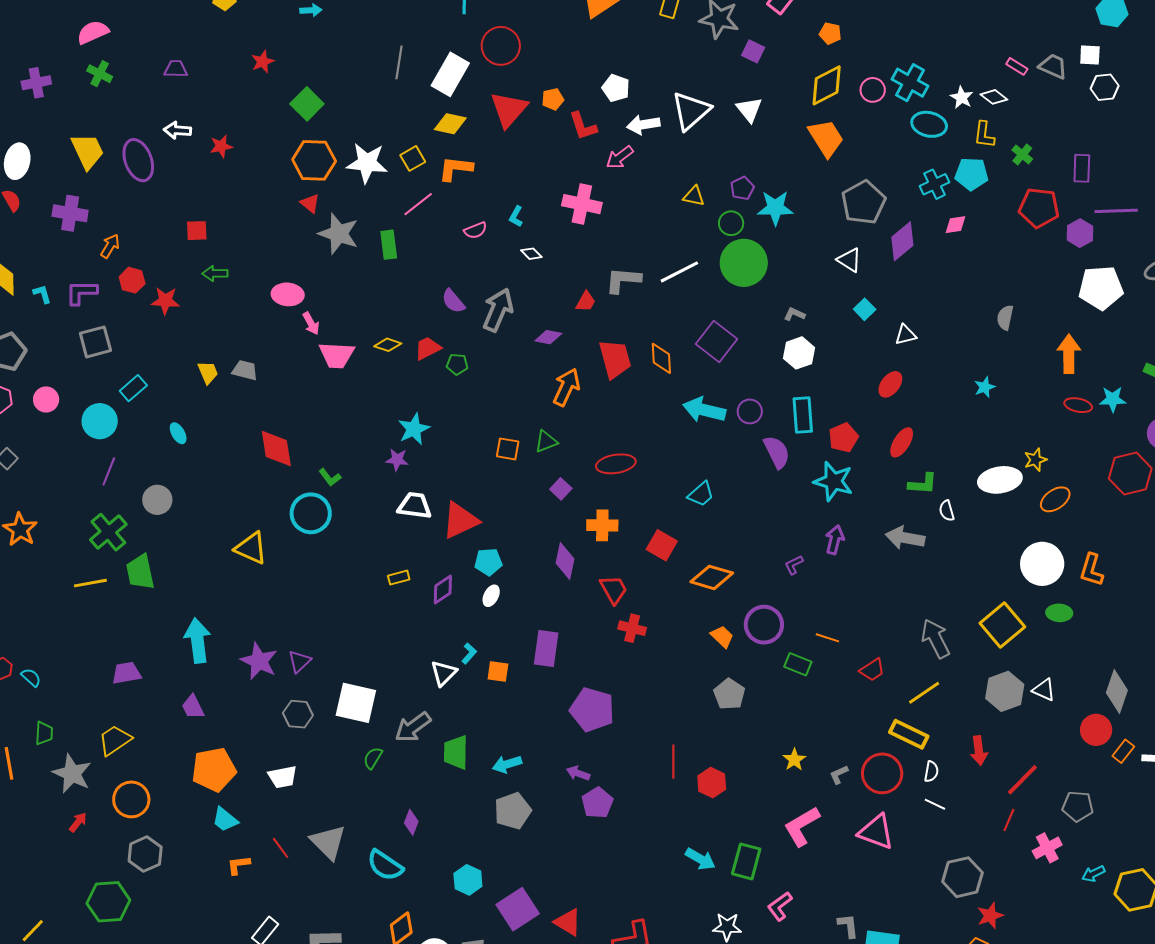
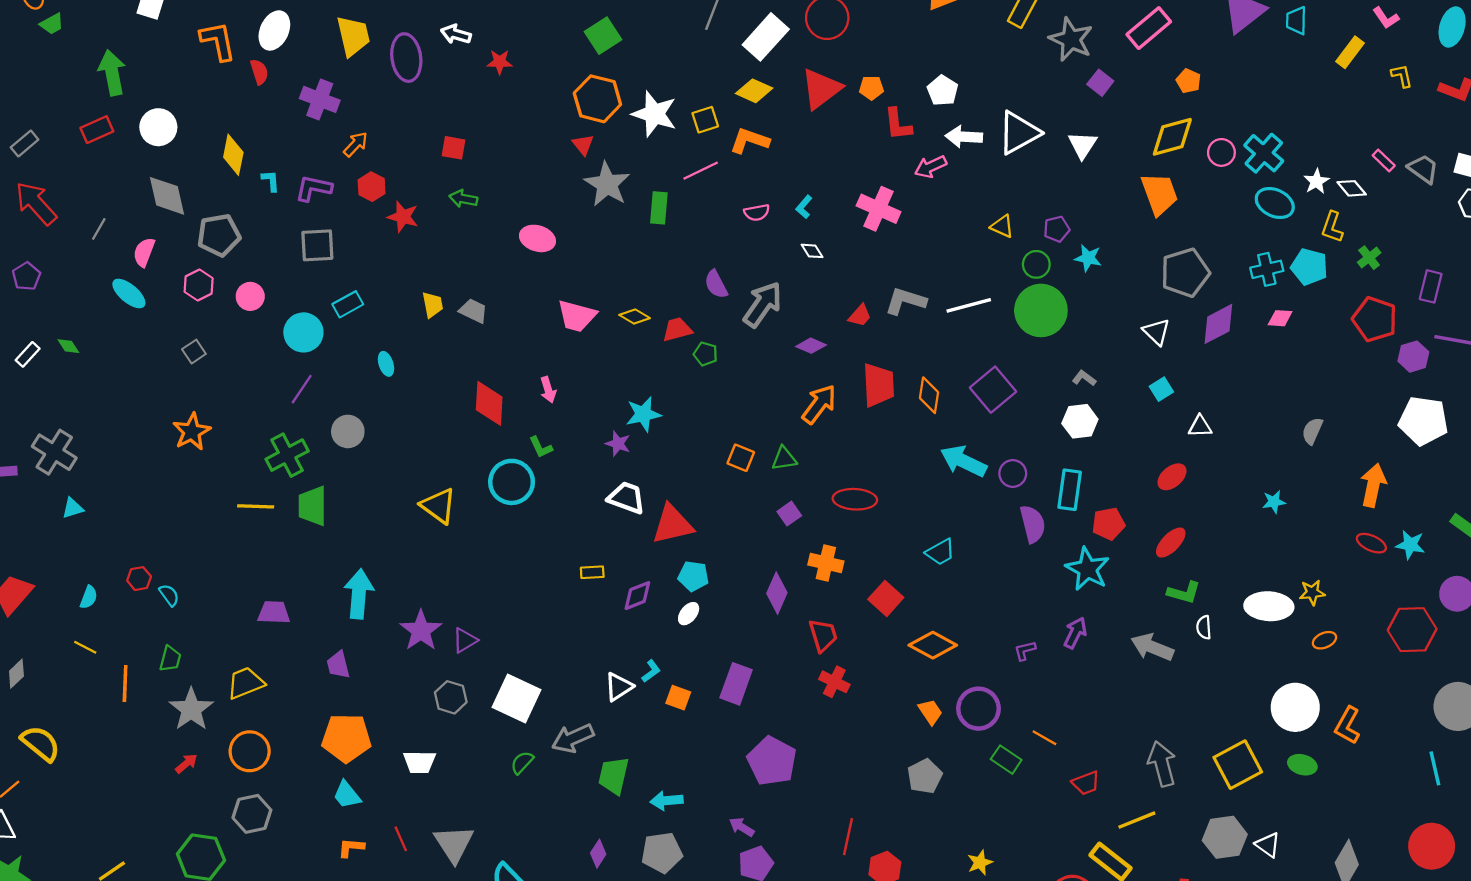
cyan star: (775, 208) -> (1088, 258), size x0.7
pink arrow: (311, 323) -> (548, 390), moved
orange ellipse: (1055, 499) -> (1324, 640), size x0.7
purple diamond: (411, 822) -> (598, 854), moved

